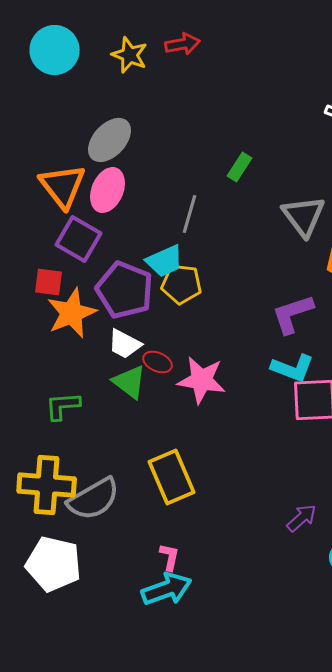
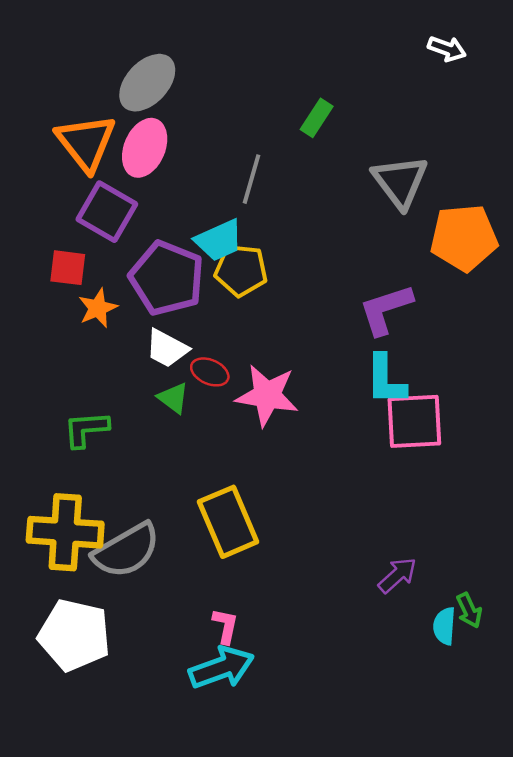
orange star: (72, 313) -> (98, 308), size x0.6
cyan L-shape: (293, 368) -> (386, 380), turned 69
green triangle: (130, 382) -> (173, 398), size x0.7

